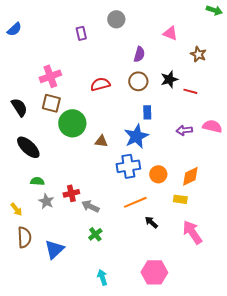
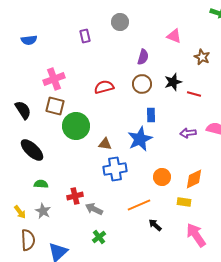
blue semicircle: (14, 29) -> (29, 40), moved, turned 35
blue cross: (128, 166) -> (115, 169), moved
gray star: (46, 201) -> (43, 211), moved

